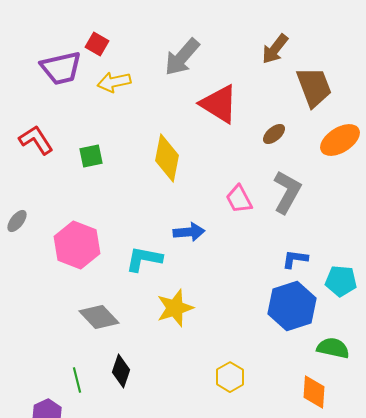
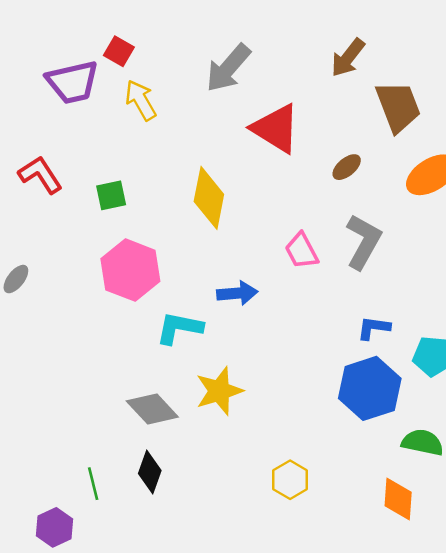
yellow arrow: (114, 82) -> (141, 100), turned 72
pink hexagon: (77, 245) -> (130, 270), moved
gray diamond: (99, 317) -> (152, 409), moved

